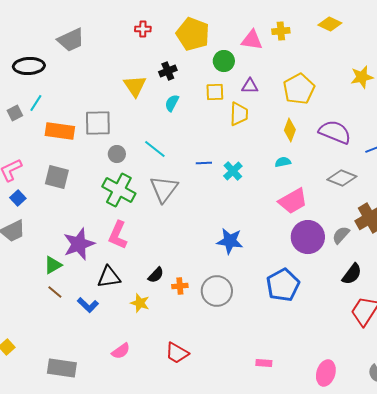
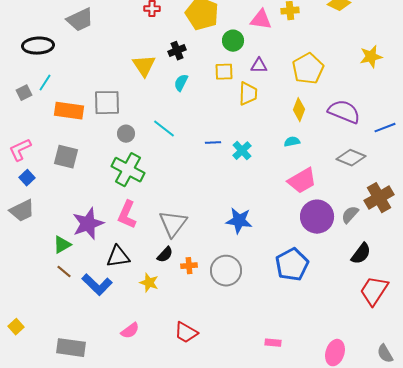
gray triangle: (164, 189) -> (173, 224), moved
blue L-shape: (88, 305) -> (97, 285), size x1.4

